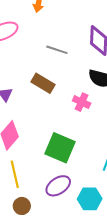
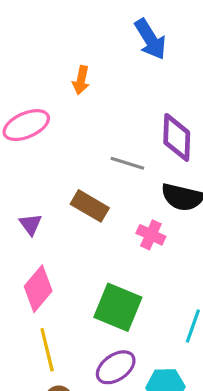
gray line: (57, 50) -> (127, 163), moved

